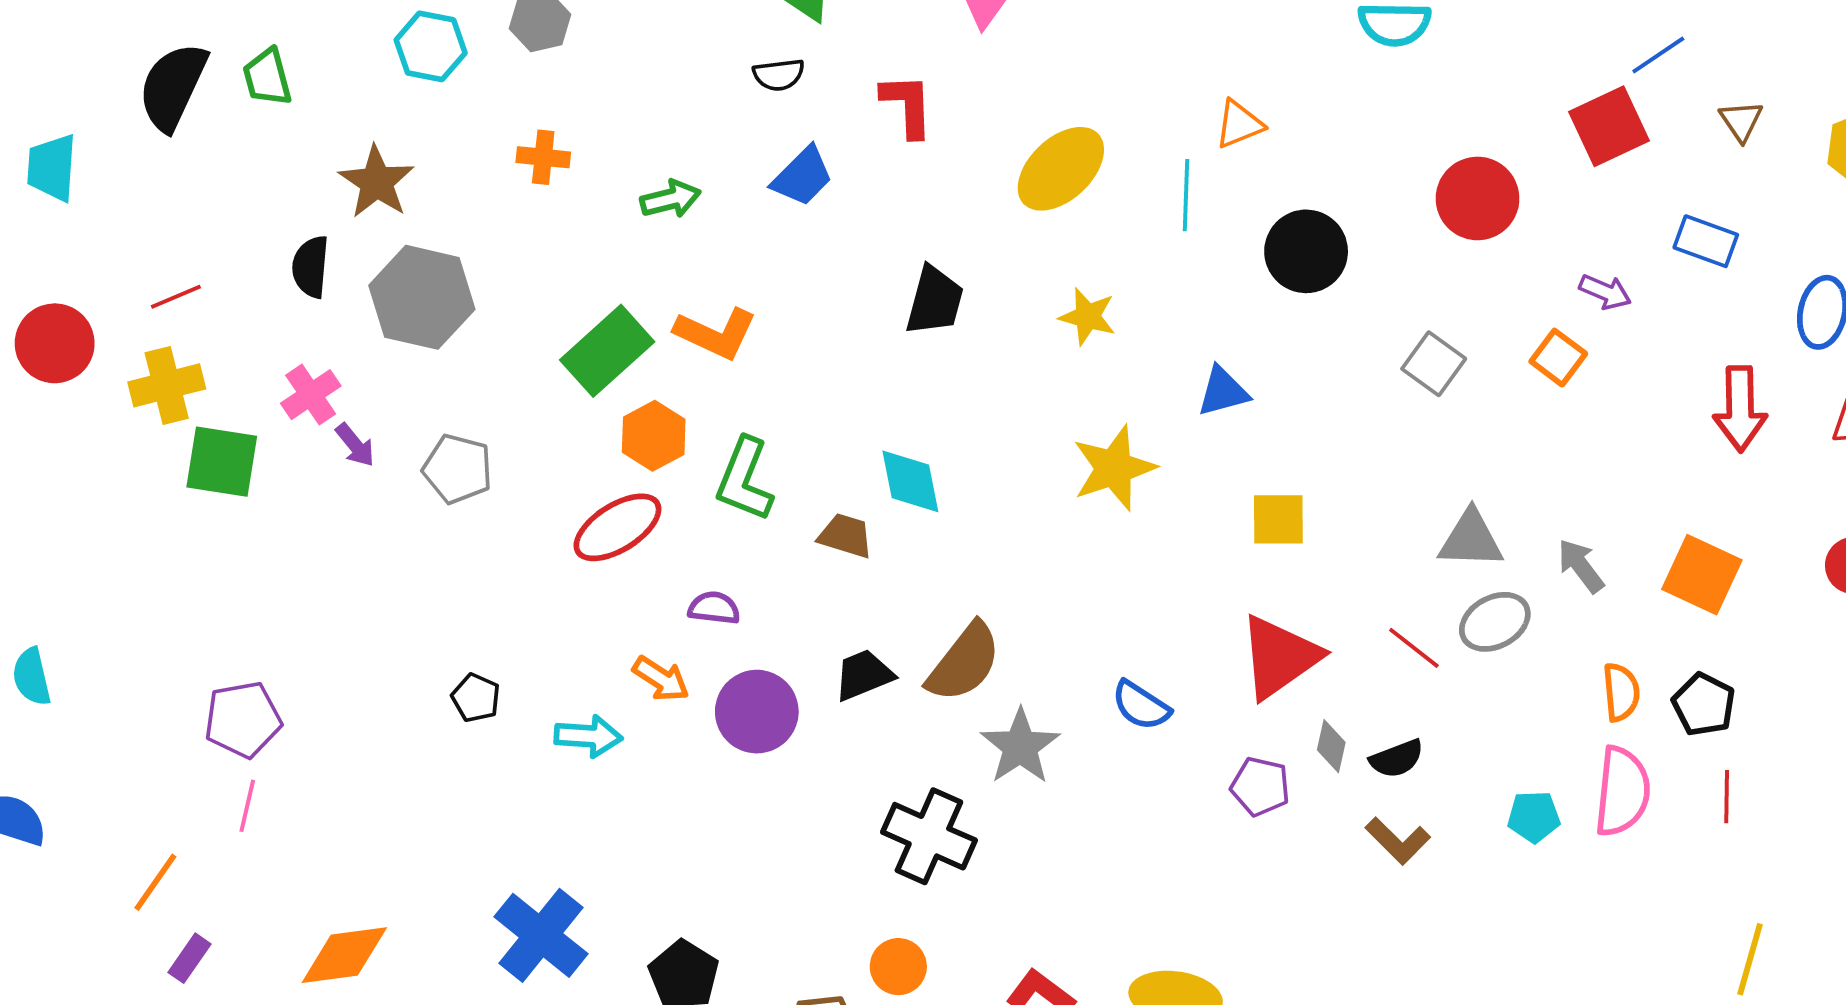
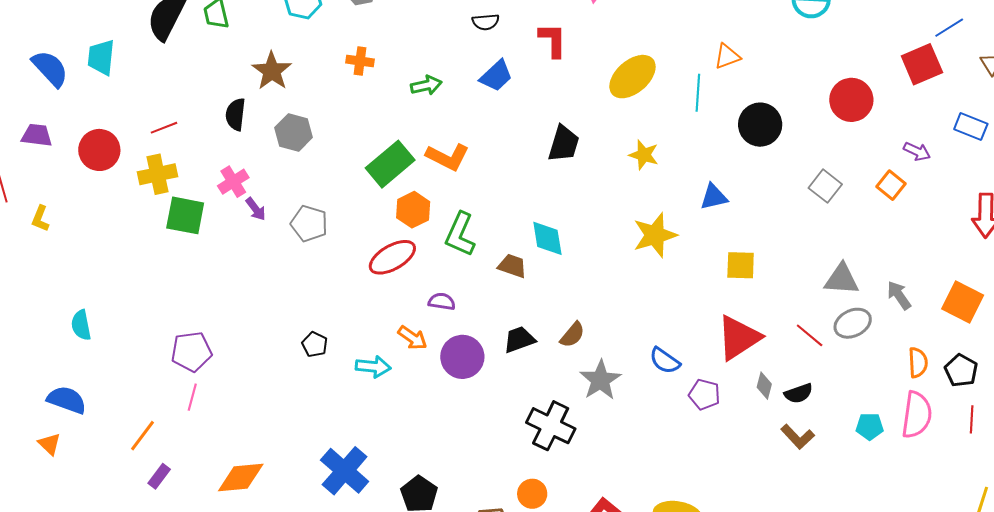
gray hexagon: (422, 297) -> (294, 133), size x0.7
brown semicircle: (964, 662) -> (572, 335), size x0.6
purple pentagon: (1260, 787) -> (704, 394), moved

